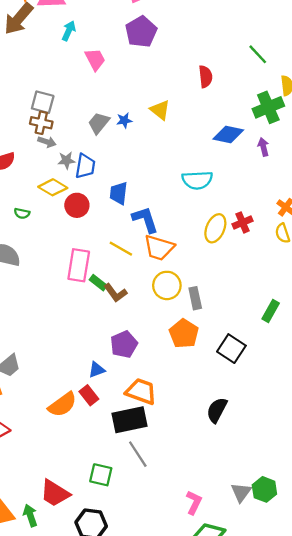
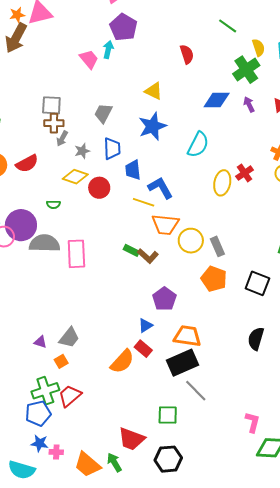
cyan arrow: (69, 31) -> (108, 50), moved
blue star: (124, 120) -> (152, 126), moved, size x2.0
gray arrow: (47, 142) -> (62, 139), turned 112
blue trapezoid: (85, 166) -> (112, 149), moved
cyan semicircle: (197, 180) -> (198, 145), turned -48
orange trapezoid: (159, 248) -> (165, 225), moved
yellow line: (121, 249) -> (144, 202), moved
pink rectangle: (79, 265) -> (76, 254), moved

